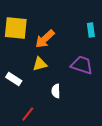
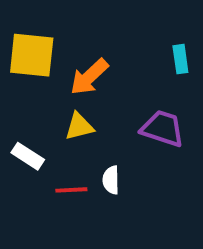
red line: (28, 114) -> (71, 190), moved, turned 49

